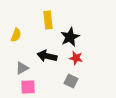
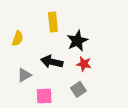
gray square: (71, 81) -> (78, 89), turned 32
pink square: (28, 87) -> (44, 96), moved

